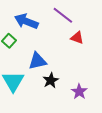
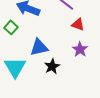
purple star: (79, 92) -> (80, 49), moved

